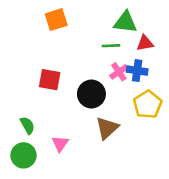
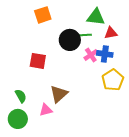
black circle: (91, 94) -> (70, 40), moved
brown triangle: (107, 128) -> (59, 94), moved
pink triangle: (60, 144) -> (46, 110), turned 40

